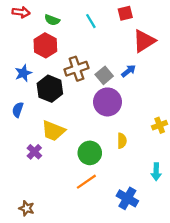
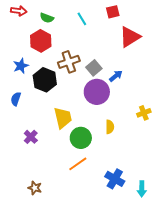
blue arrow: (129, 71) -> (116, 76), moved
yellow trapezoid: (53, 131) -> (63, 118), moved, turned -125
cyan arrow: (156, 172) -> (142, 189), moved
brown star: (27, 208) -> (35, 188), moved

